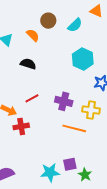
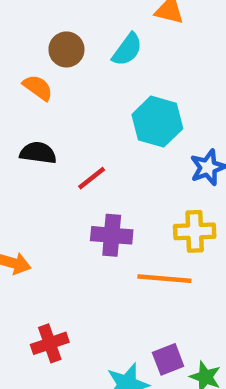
red line: (32, 98) -> (92, 178), moved
purple cross: (64, 101) -> (112, 235), moved
red cross: (21, 126) -> (50, 343), moved

